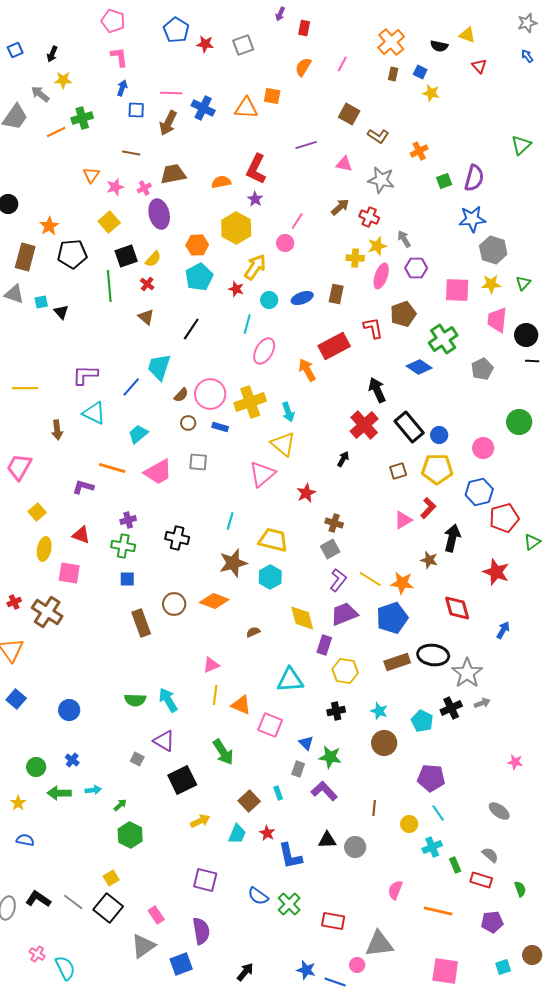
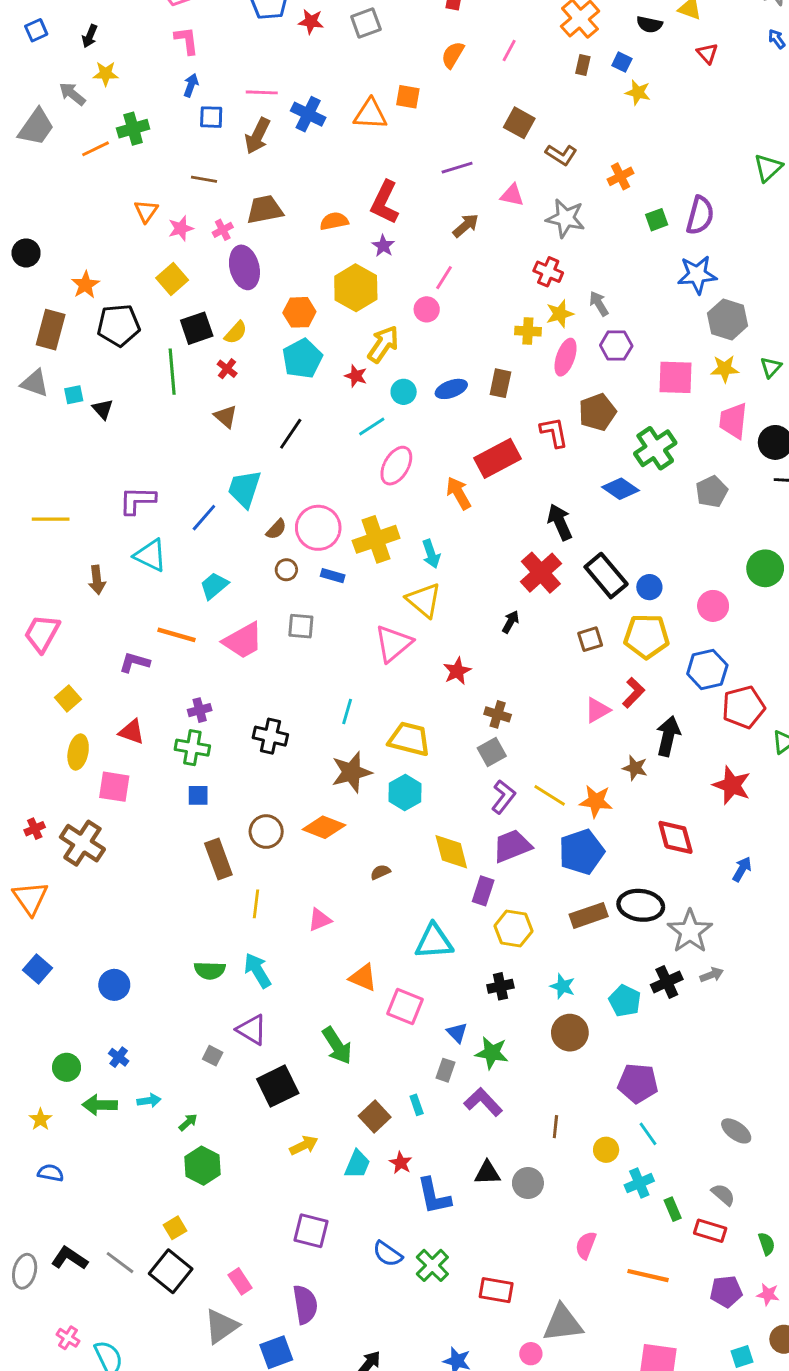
brown arrow: (340, 207) -> (466, 226), moved
cyan line: (247, 324) -> (372, 427), turned 42
yellow line: (215, 695) -> (256, 904), moved
pink star: (515, 762) -> (768, 1294), moved

